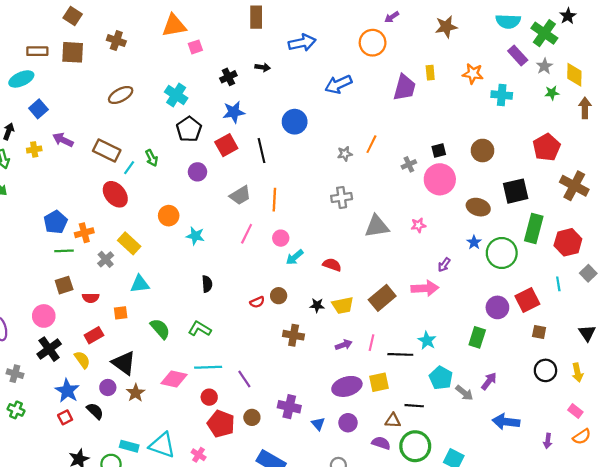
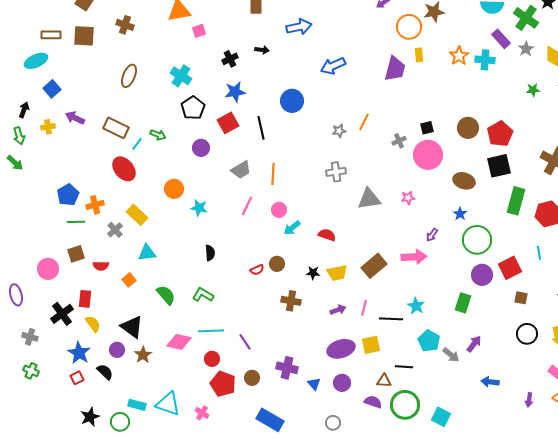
orange circle: (373, 43) -> (409, 27), moved
orange star: (473, 74) -> (459, 56), turned 30
green star: (552, 93) -> (533, 90), moved
brown ellipse: (121, 95) -> (129, 76), turned -40
cyan cross: (502, 95) -> (485, 60), moved
red pentagon: (547, 147) -> (500, 134), moved
green arrow: (152, 158) -> (158, 135), turned -42
green circle: (502, 253) -> (477, 240), moved
orange square: (121, 313) -> (129, 280), turned -32
pink circle: (44, 316) -> (48, 269), moved
red rectangle: (94, 335) -> (85, 299), moved, turned -54
blue arrow: (506, 422) -> (490, 382), size x0.7

